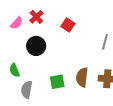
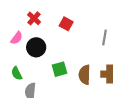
pink semicircle: (17, 23) -> (17, 38), moved
green square: (57, 82) -> (60, 69), moved

